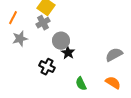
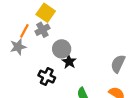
orange line: (13, 18) -> (24, 31), moved
gray semicircle: (114, 55) -> (118, 64), turned -36

